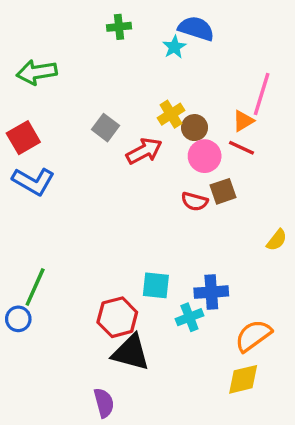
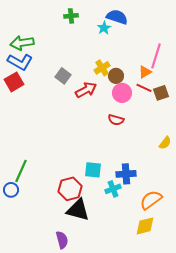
blue L-shape: (33, 181) -> (20, 62), moved
brown square: (223, 191) -> (161, 93), moved

